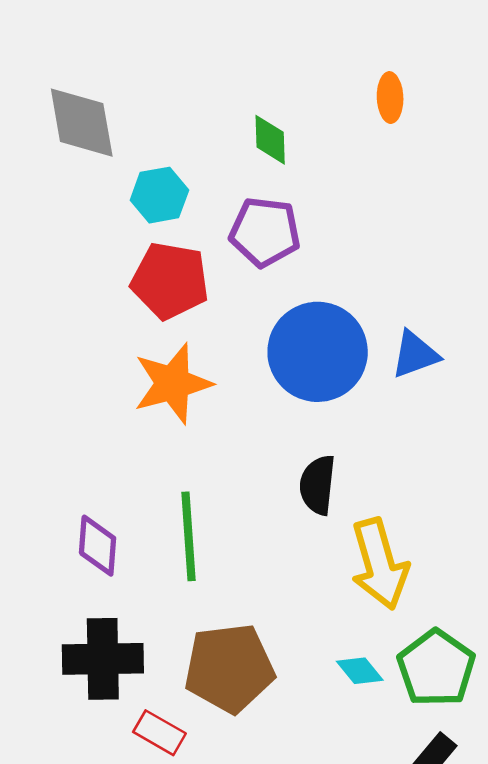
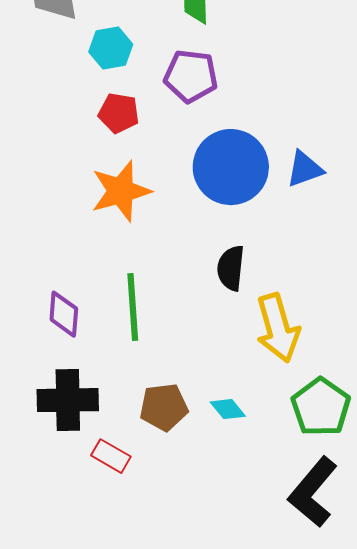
red pentagon: (170, 281) -> (119, 113), size x0.7
brown pentagon: (229, 668) -> (164, 407), size x0.7
cyan diamond: (360, 671) -> (228, 409), moved

